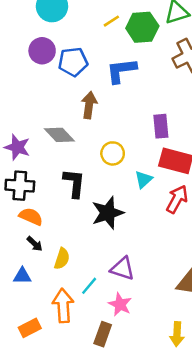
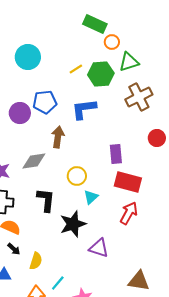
purple circle: (42, 51) -> (20, 113), moved
gray diamond: (59, 135) -> (34, 161), turned -55
cyan triangle: (144, 179) -> (91, 197), moved
purple triangle: (123, 269) -> (99, 248), moved

